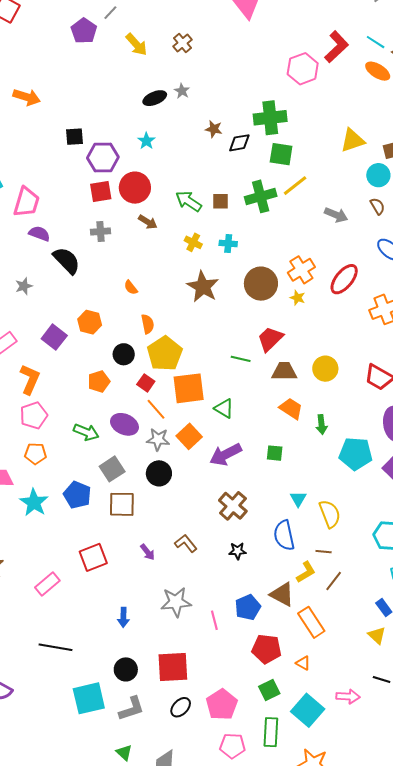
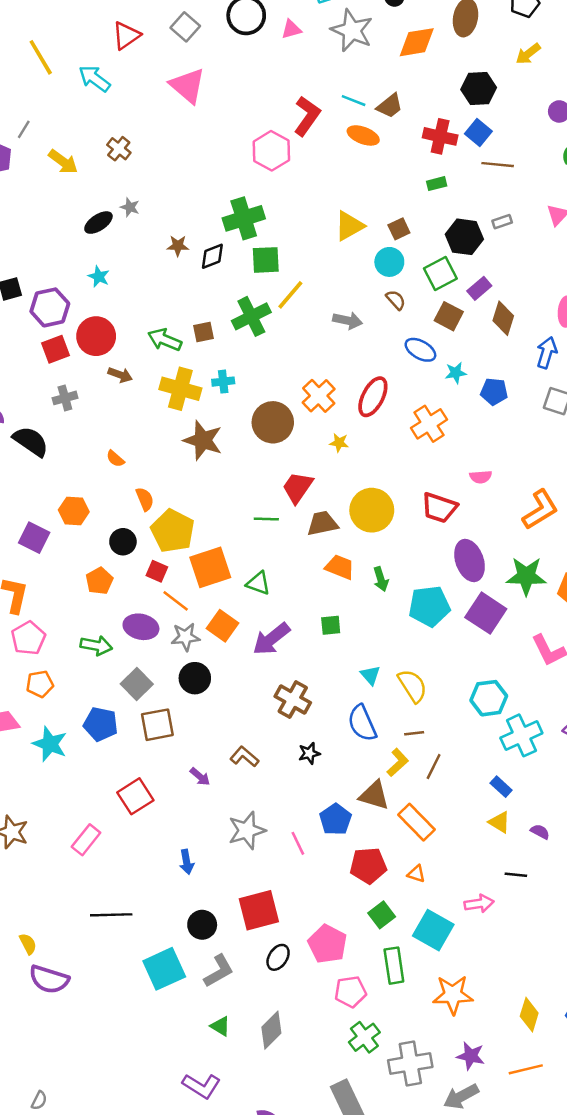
yellow cross: (193, 242) -> (180, 389), size x1.8
yellow star: (298, 298) -> (339, 443), moved
yellow circle: (325, 369) -> (372, 510), size x1.4

